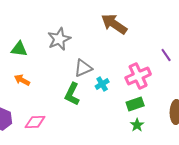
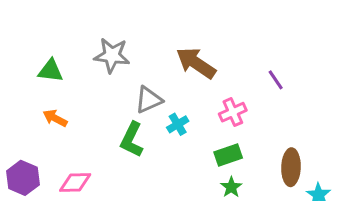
brown arrow: (114, 24) -> (196, 63), moved
gray star: (59, 39) -> (112, 55), turned 30
pink cross: (138, 76) -> (233, 112), size x0.7

